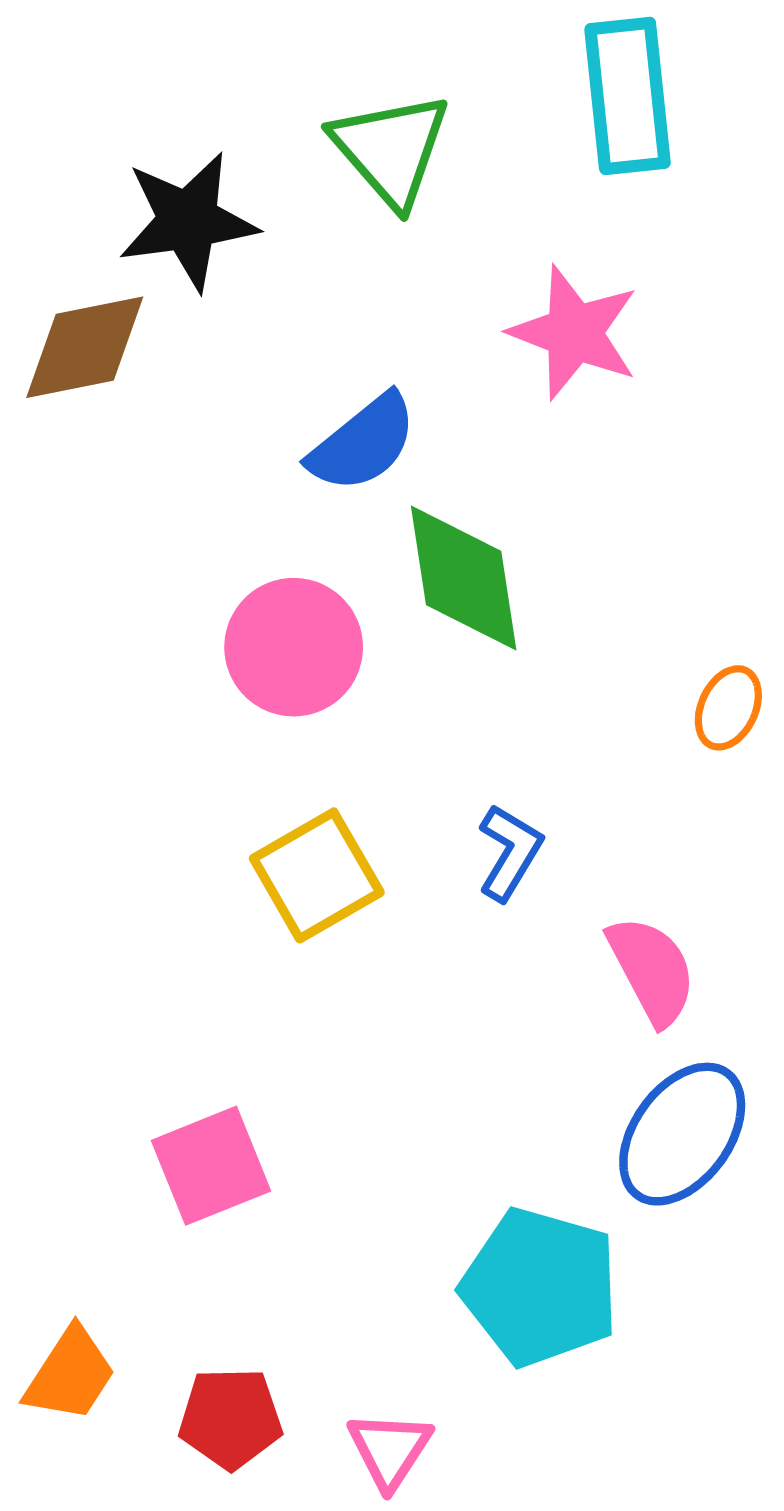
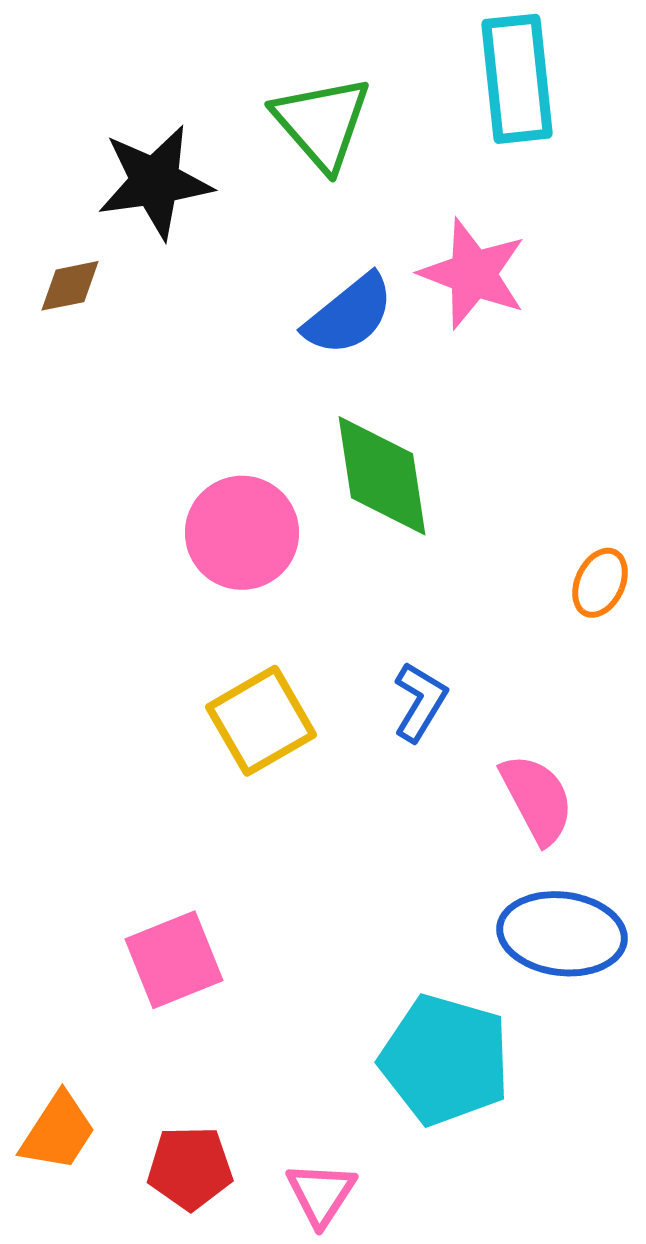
brown diamond: (85, 347) -> (70, 286), size x0.6
blue semicircle: (363, 443) -> (349, 315), moved
blue ellipse: (682, 1134) -> (562, 934), turned 61

